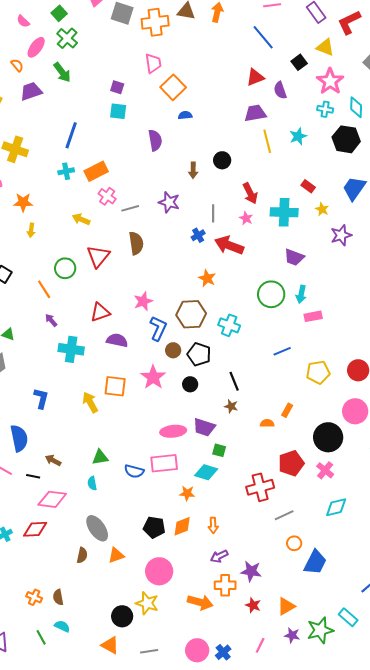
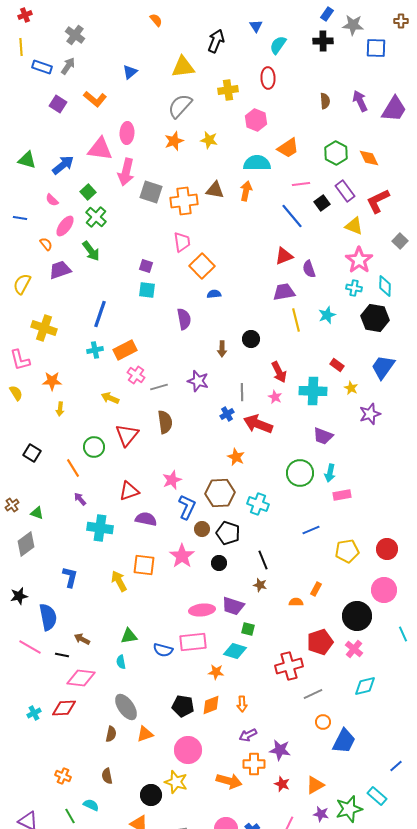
black square: (299, 62) -> (322, 203), moved
brown semicircle: (58, 597) -> (107, 776), moved

